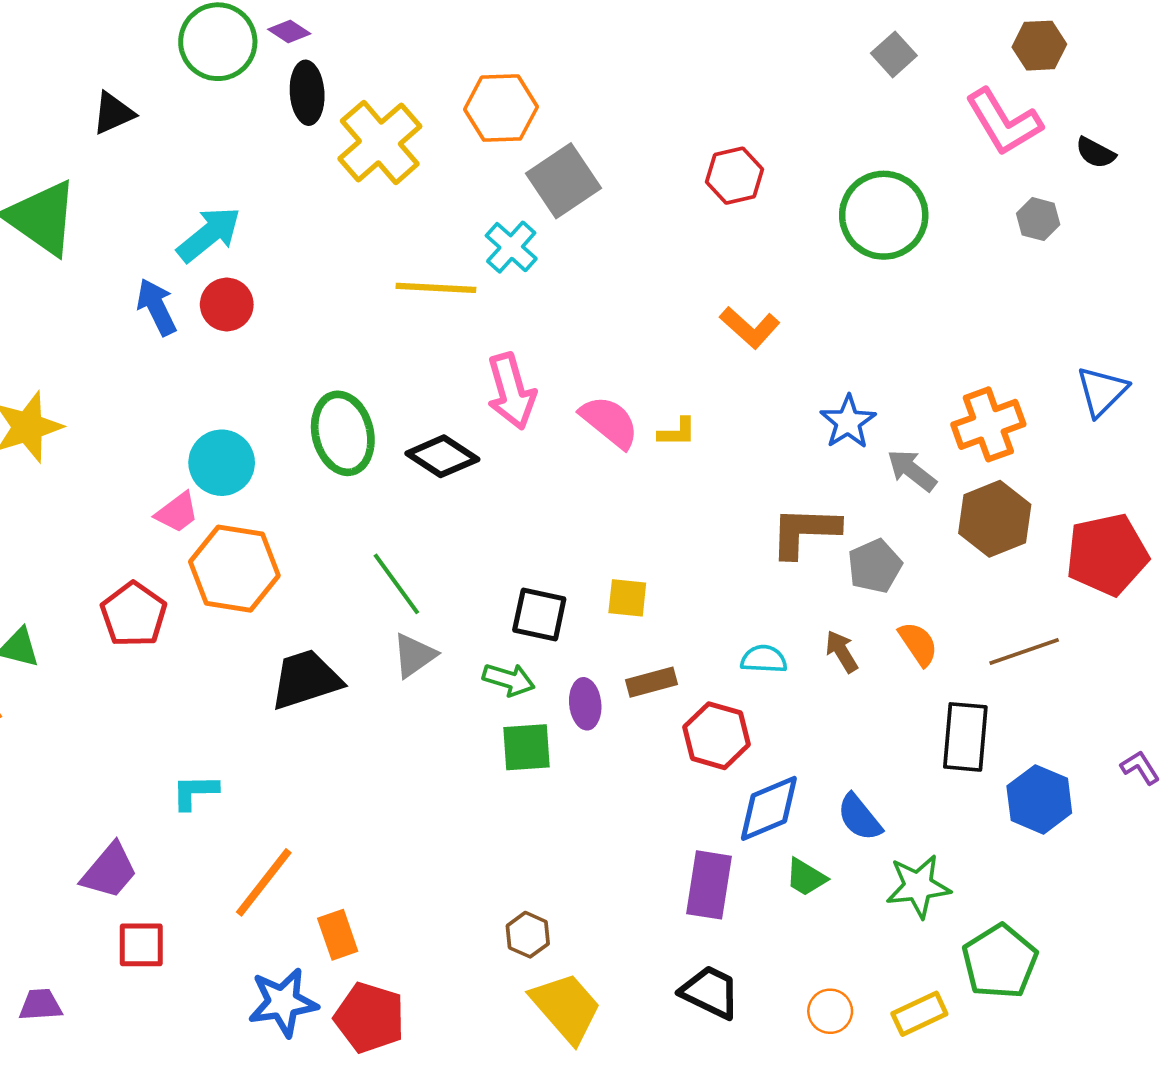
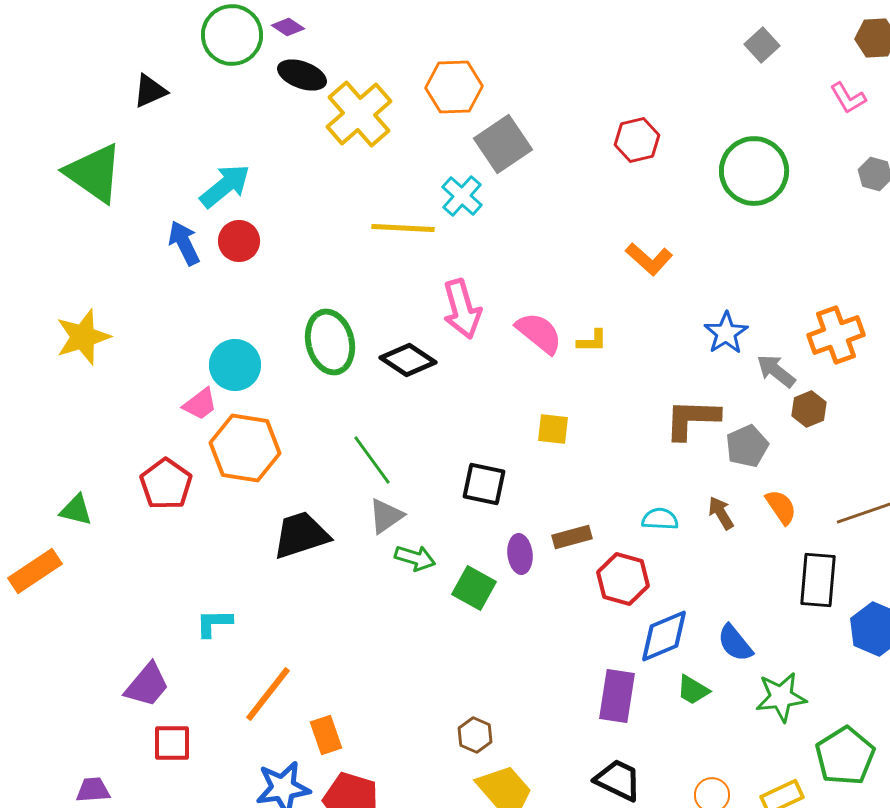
black ellipse: (307, 93) -> (302, 75), turned -66
pink L-shape: (1004, 122) -> (848, 98), size x0.6
brown hexagon: (995, 519) -> (809, 409), moved, size x0.6
yellow square: (627, 598) -> (553, 429), moved
green arrow: (509, 680) -> (415, 558), moved
green square: (527, 747) -> (474, 588), turned 33

